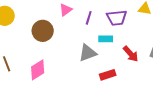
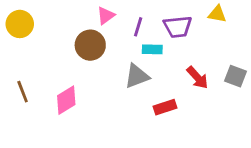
brown circle: (43, 31) -> (90, 45), moved
cyan rectangle: (106, 39) -> (152, 49), moved

